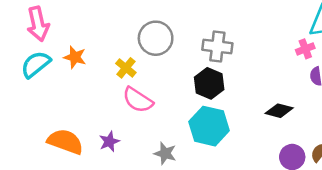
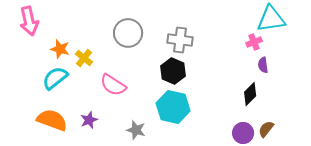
cyan semicircle: (36, 64) -> (55, 78), moved
yellow cross: (126, 68) -> (84, 58), moved
black diamond: (279, 111) -> (250, 94), moved, turned -60

